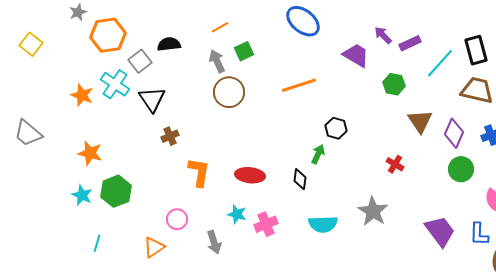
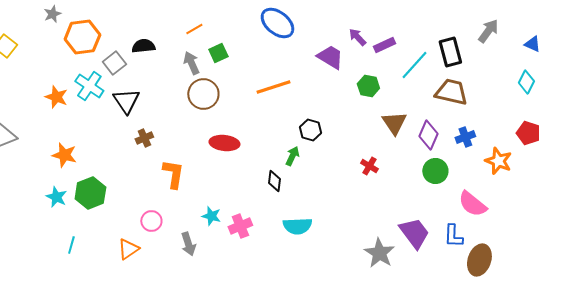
red ellipse: (250, 175) -> (224, 143), moved
gray star: (373, 211) -> (379, 253), moved

